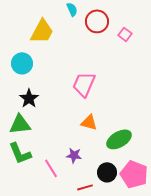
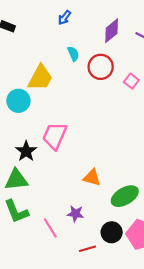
cyan circle: (22, 63) -> (18, 101), moved
pink trapezoid: (84, 84) -> (55, 136), moved

